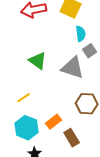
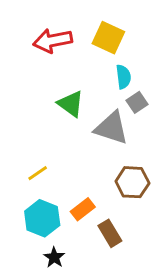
green triangle: (38, 61) -> (71, 104), moved

